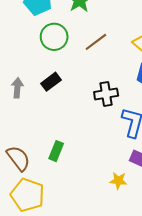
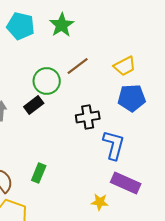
green circle: (54, 37) -> (47, 81), moved

